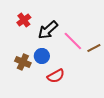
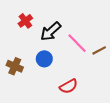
brown cross: (23, 62) -> (15, 66), moved
red semicircle: (56, 76) -> (69, 86), moved

